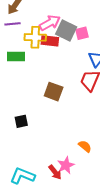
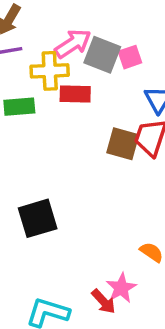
red rectangle: (50, 41) -> (75, 94), moved
brown square: (54, 92) -> (123, 144), moved
black square: (21, 121) -> (38, 218), size x1.6

